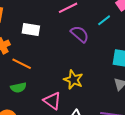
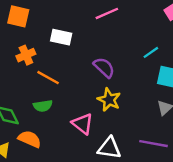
cyan line: (104, 20) -> (151, 52), moved
purple semicircle: (80, 34) -> (104, 67), moved

